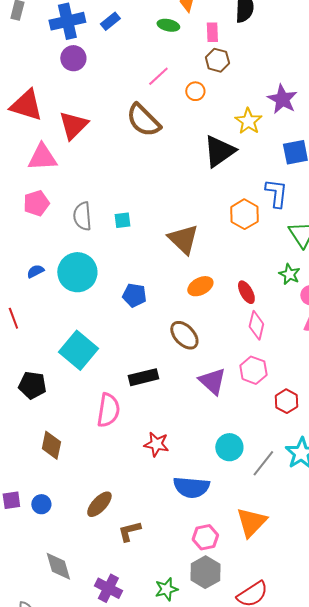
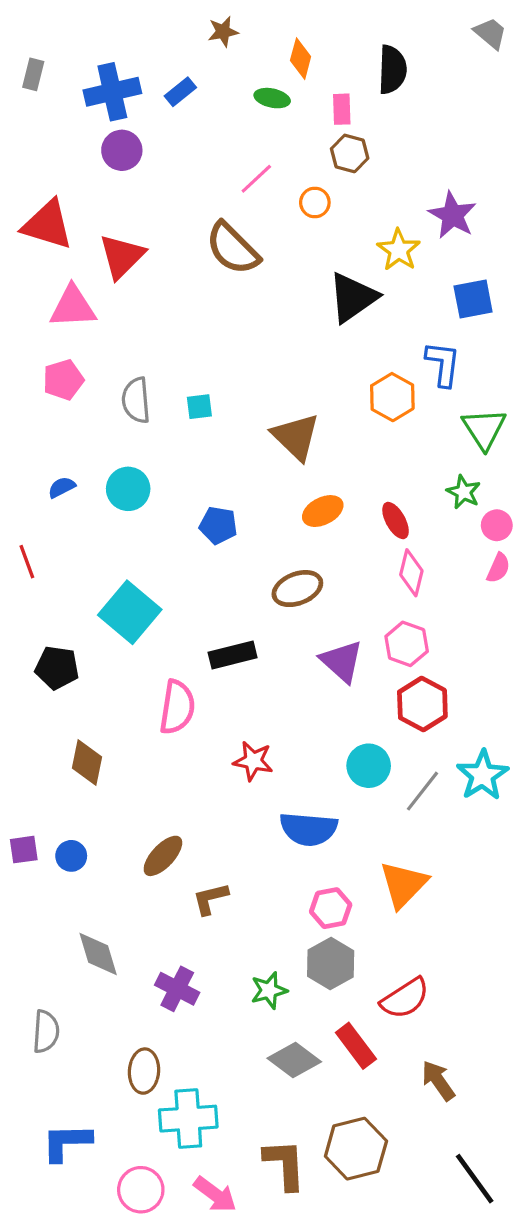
cyan circle: (77, 272) -> (128, 489), size x0.7
brown ellipse: (184, 335) -> (297, 589), turned -68
red hexagon: (286, 401) -> (422, 704), moved, size x1.4

